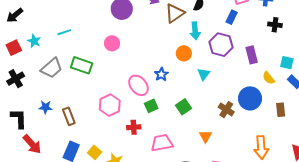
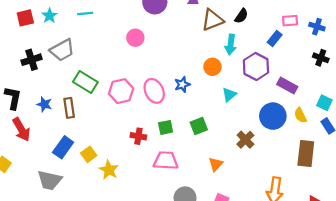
purple rectangle: (252, 55) -> (287, 85), turned -60
green rectangle: (82, 65) -> (85, 82), moved
black cross: (16, 79) -> (32, 60), moved
blue circle: (250, 98) -> (273, 116), moved
pink hexagon: (110, 105) -> (121, 91), moved
green square: (151, 106) -> (166, 127), moved
blue star: (45, 107) -> (44, 104), moved
brown rectangle: (281, 110) -> (306, 153), size x1.6

